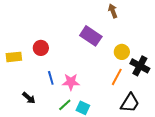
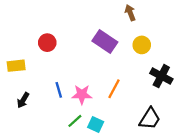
red circle: (41, 48) -> (47, 43), moved
yellow circle: (122, 52) -> (142, 45), moved
orange line: (117, 77) -> (114, 89), moved
black arrow: (29, 98) -> (23, 100), moved, turned 80

